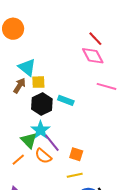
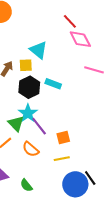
red line: (95, 39) -> (70, 21), moved
cyan triangle: (27, 67) -> (38, 50), moved
orange square: (76, 154) -> (63, 138), turned -32
orange semicircle: (43, 156) -> (31, 149), moved

